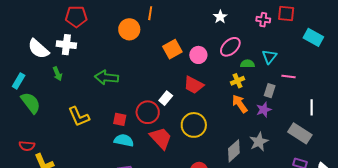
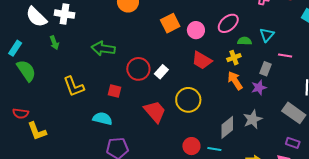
red trapezoid: (194, 85) -> (202, 60), moved
red circle: (148, 112) -> (138, 69), moved
cyan semicircle: (124, 140) -> (102, 119), moved

